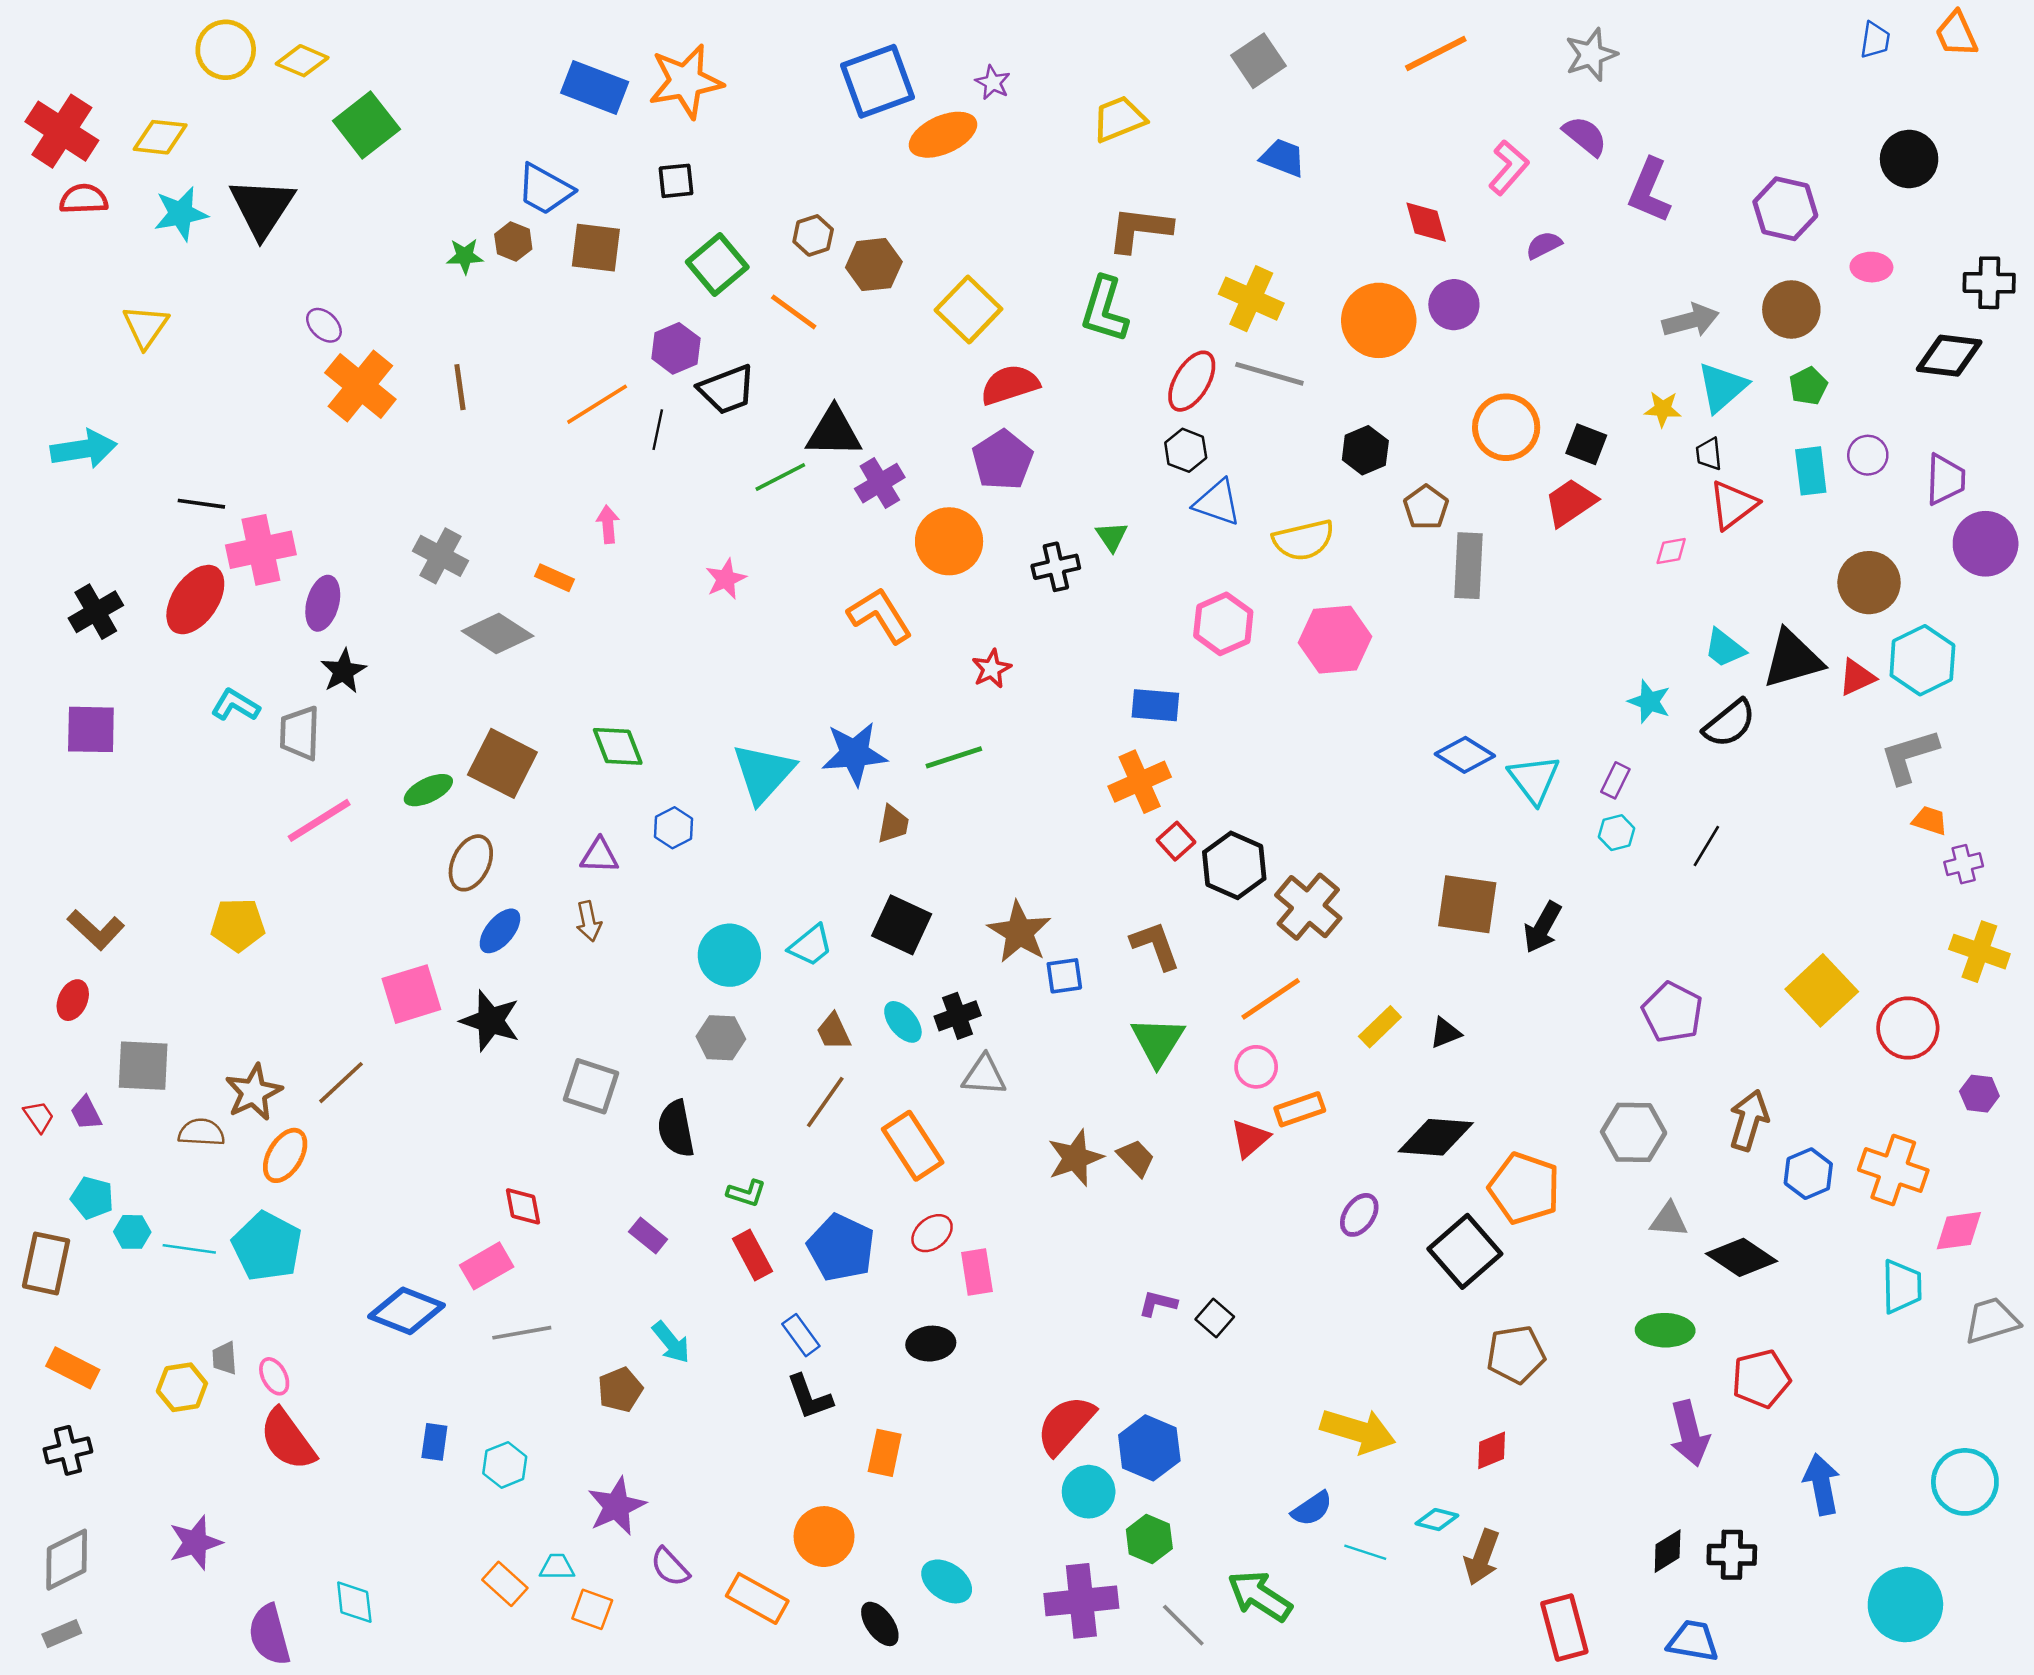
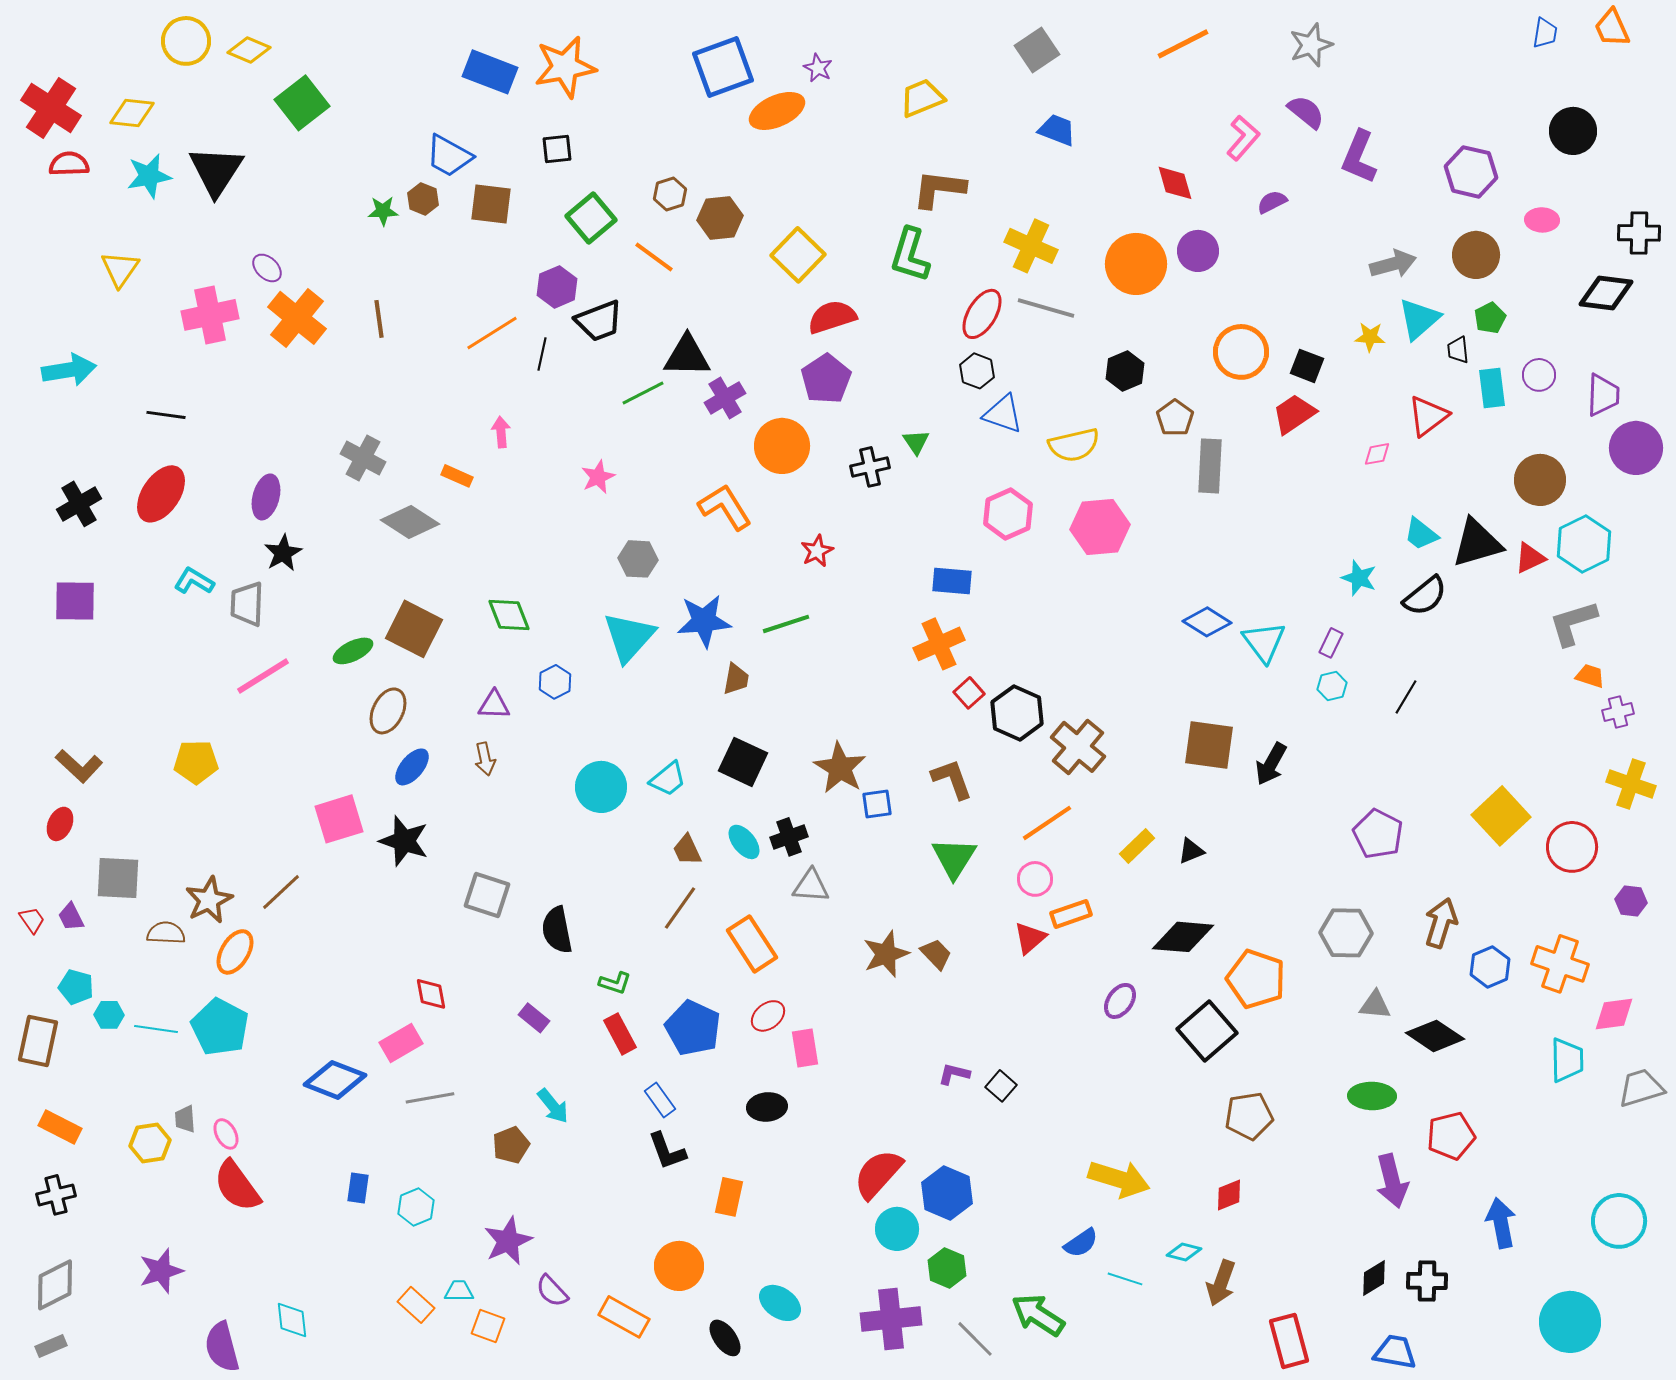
black trapezoid: (1709, 454) -> (1458, 350), moved
pink cross: (261, 550) -> (210, 315), moved
gray hexagon: (721, 1038) -> (638, 559), moved

